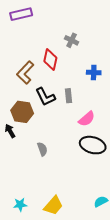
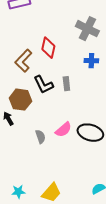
gray cross: (72, 40) -> (87, 29), moved, size x1.6
pink semicircle: (87, 119) -> (63, 130), moved

